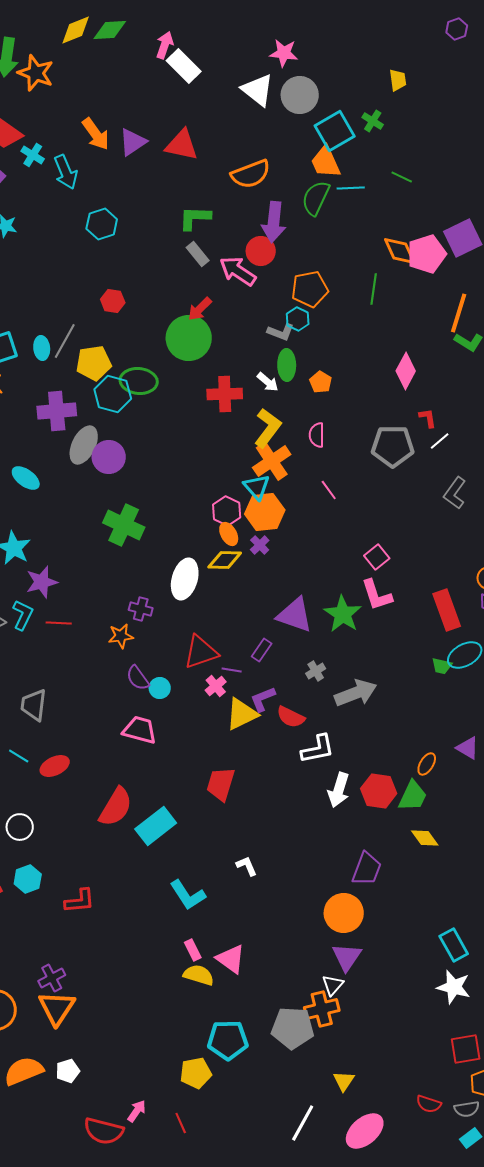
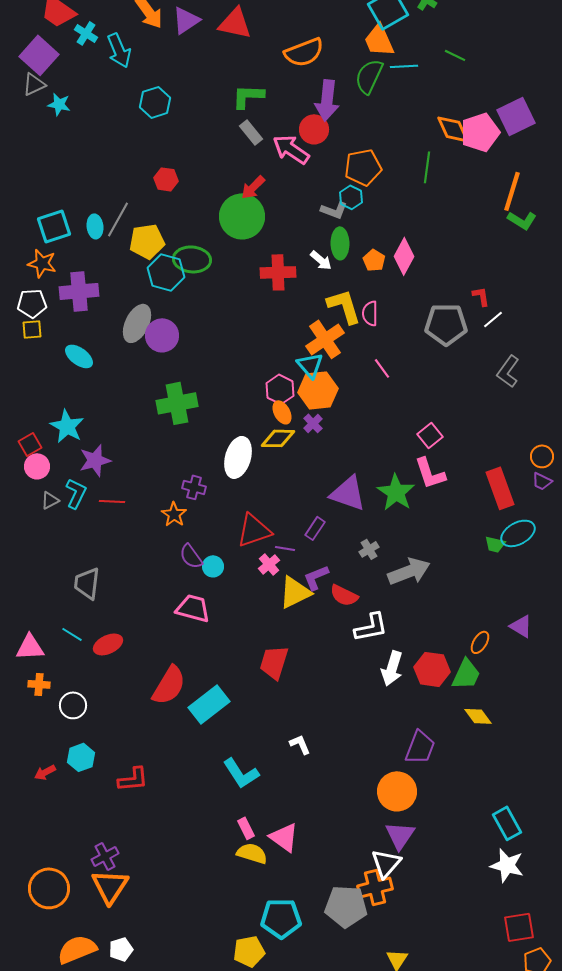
pink diamond: (406, 371) -> (404, 256), moved
purple cross: (57, 411) -> (79, 291), moved
yellow L-shape: (268, 428) -> (344, 306), moved, turned -54
green cross: (124, 525) -> (177, 403), turned -36
orange star: (121, 636) -> (174, 514), turned -30
white triangle: (333, 985) -> (386, 863), size x1.4

